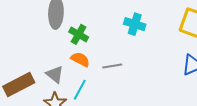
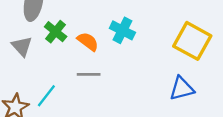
orange semicircle: (80, 59) -> (88, 42), moved
gray triangle: (55, 74) -> (22, 46), moved

